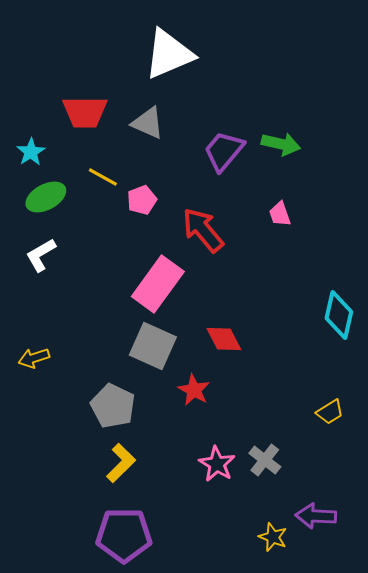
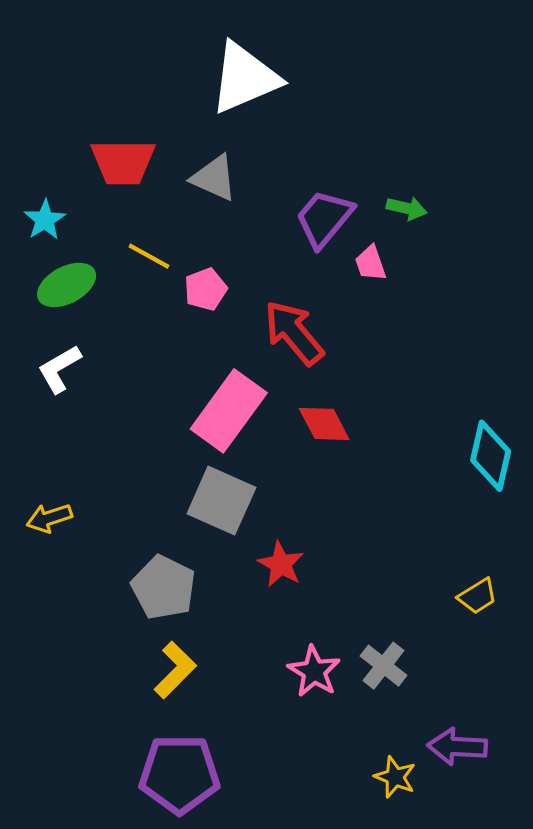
green arrow: (281, 144) -> (407, 208), size x0.7
pink trapezoid: (280, 214) -> (370, 263), moved
red diamond: (224, 339) -> (324, 424), moved

